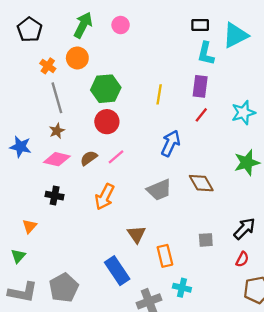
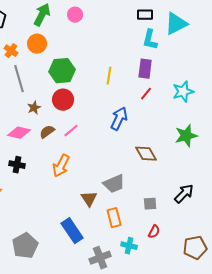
brown star: (57, 131) -> (34, 108), moved
gray trapezoid: (159, 190) -> (114, 184), moved
red semicircle: (242, 259) -> (154, 232), moved

